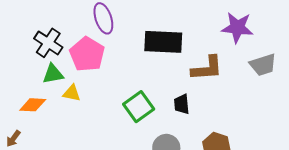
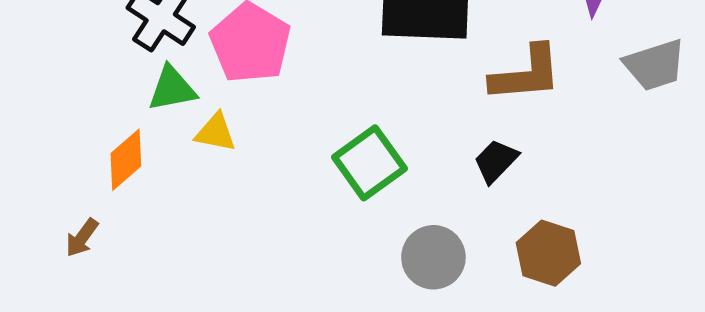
black trapezoid: (182, 104) -> (496, 161), moved, turned 50
orange diamond: (33, 105) -> (126, 160), turned -44

